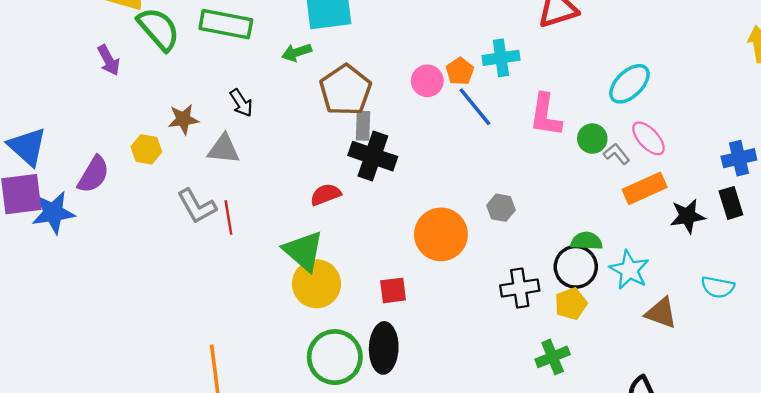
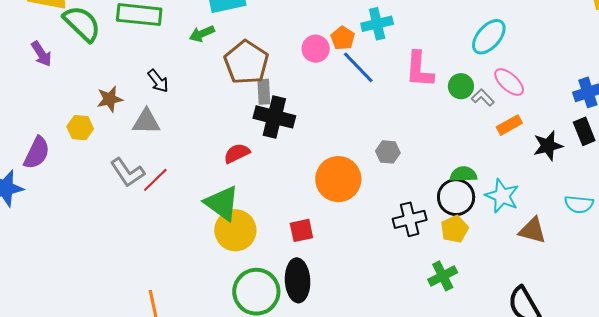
orange rectangle: (645, 188) -> (509, 125), size x0.7
red line: (228, 217) -> (155, 180), turned 60

